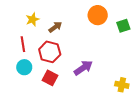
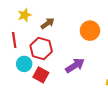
orange circle: (98, 15) -> (90, 31), moved
cyan circle: (24, 67) -> (24, 64), moved

